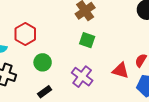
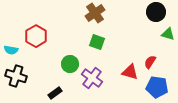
green circle: (43, 62) -> (70, 64), moved

